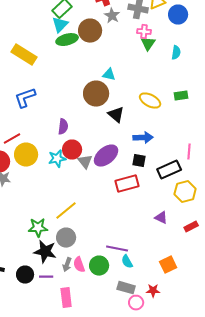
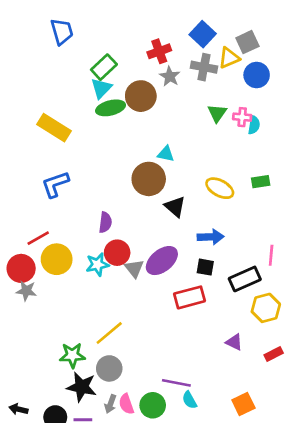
pink cross: (144, 32) -> (242, 117), moved

